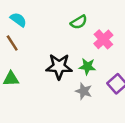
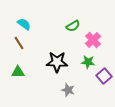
green star: (87, 66) -> (88, 62), moved
gray star: (84, 91) -> (68, 90), moved

